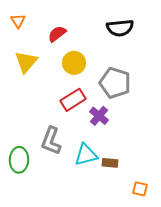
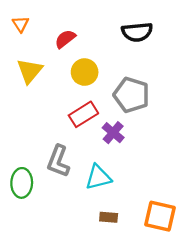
brown rectangle: (110, 163) -> (109, 217), moved
orange square: (140, 189) -> (160, 216), size x1.8

